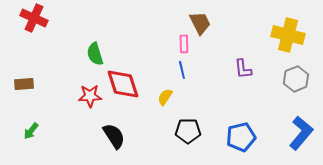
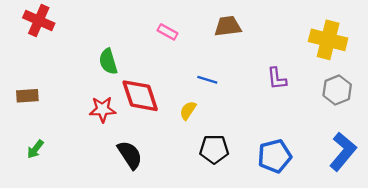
brown trapezoid: (200, 23) -> (228, 26), turned -70
pink rectangle: (184, 44) -> (167, 32), moved, turned -60
blue line: (182, 70) -> (207, 80), turned -60

